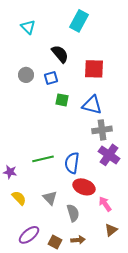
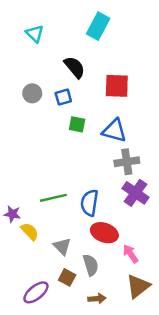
yellow semicircle: (19, 198) -> (30, 231), moved
brown triangle: (111, 230) -> (138, 286), size x1.5
brown square: (55, 242) -> (67, 277), moved

